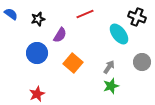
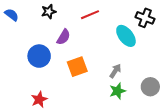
black star: (38, 19) -> (49, 12), moved
gray circle: (142, 62) -> (150, 87), moved
orange square: (73, 63) -> (77, 67), turned 30

